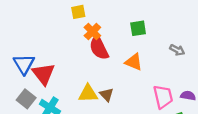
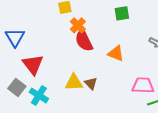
green square: (138, 28) -> (122, 13), moved
blue triangle: (24, 64) -> (15, 37), moved
pink trapezoid: (163, 97) -> (143, 85), turned -75

